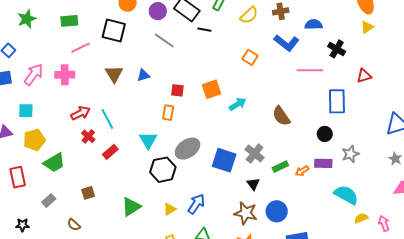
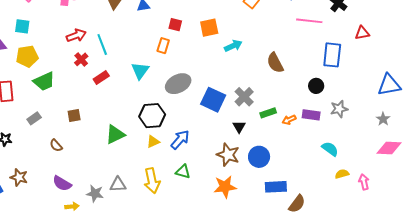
black hexagon: (163, 170) -> (152, 116), moved
cyan semicircle: (346, 195) -> (330, 149), size x0.7

